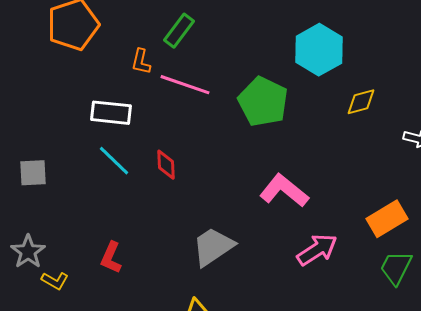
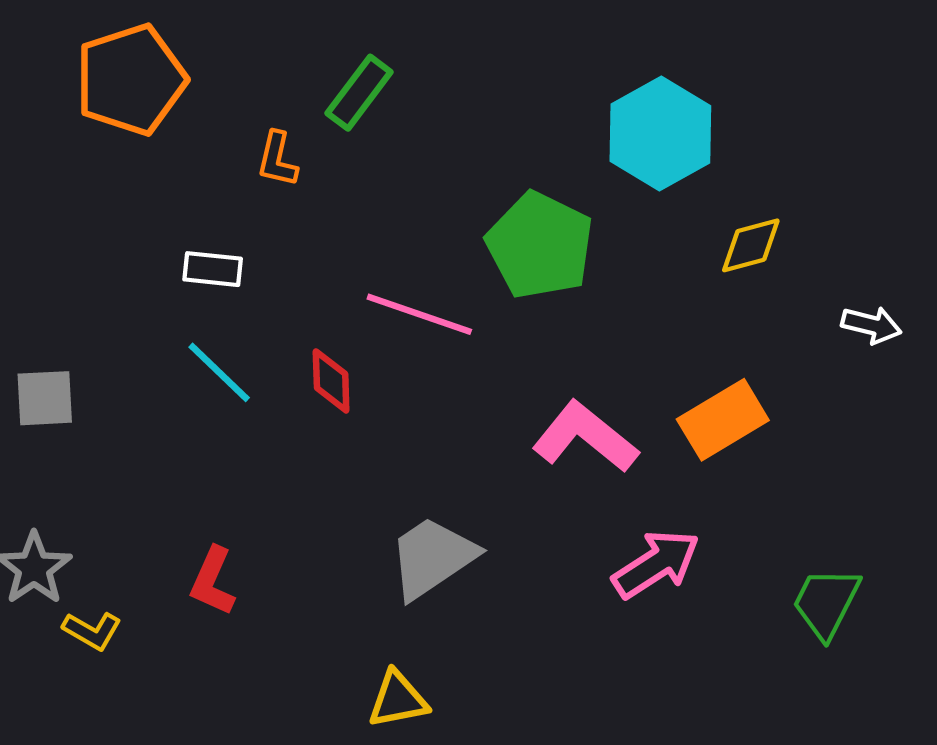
pink line: (185, 85) -> (419, 314), moved
white rectangle: (111, 113) -> (213, 269), size x0.7
orange rectangle: (387, 219) -> (723, 420), moved

